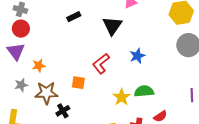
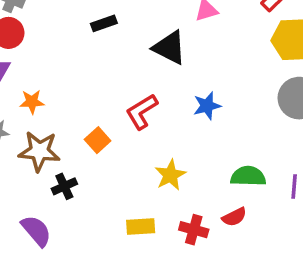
black triangle: (112, 26) -> (169, 48), turned -45
orange square: (78, 83) -> (98, 140), turned 32
green semicircle: (144, 91) -> (248, 176), moved

